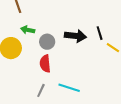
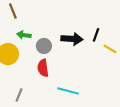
black line: (100, 33) -> (96, 35), turned 40
gray line: (41, 90) -> (19, 95), moved

